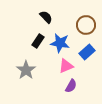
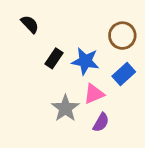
black semicircle: (46, 17) -> (30, 24), moved
gray star: (26, 70) -> (65, 108), moved

